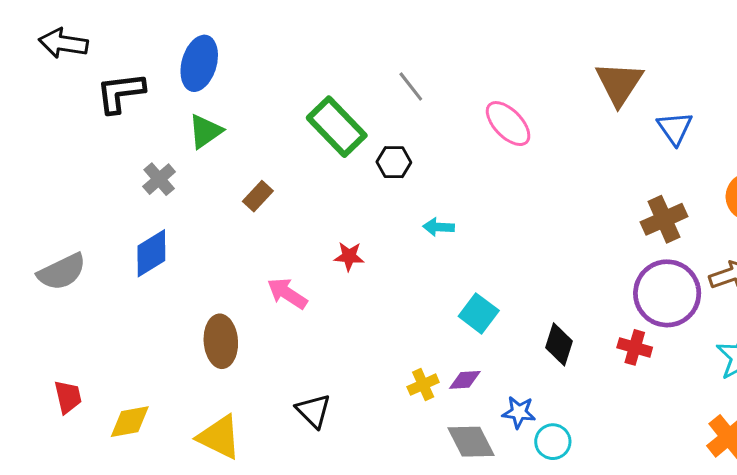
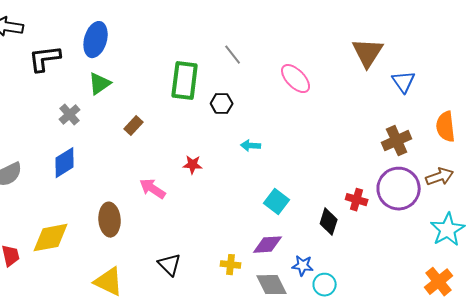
green rectangle: (337, 127) -> (185, 81), turned 51
red cross: (635, 347) -> (357, 200), moved
purple diamond: (465, 380) -> (268, 245), size x1.4
yellow cross: (423, 385) -> (231, 265), moved, turned 30
yellow diamond: (130, 422) -> (51, 238), moved, size x1.4

